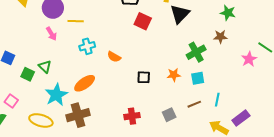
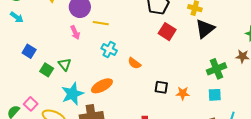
cyan cross: (87, 46) -> (109, 50), turned 35
orange star: (174, 75) -> (183, 93), moved
pink square: (11, 101) -> (31, 104), moved

